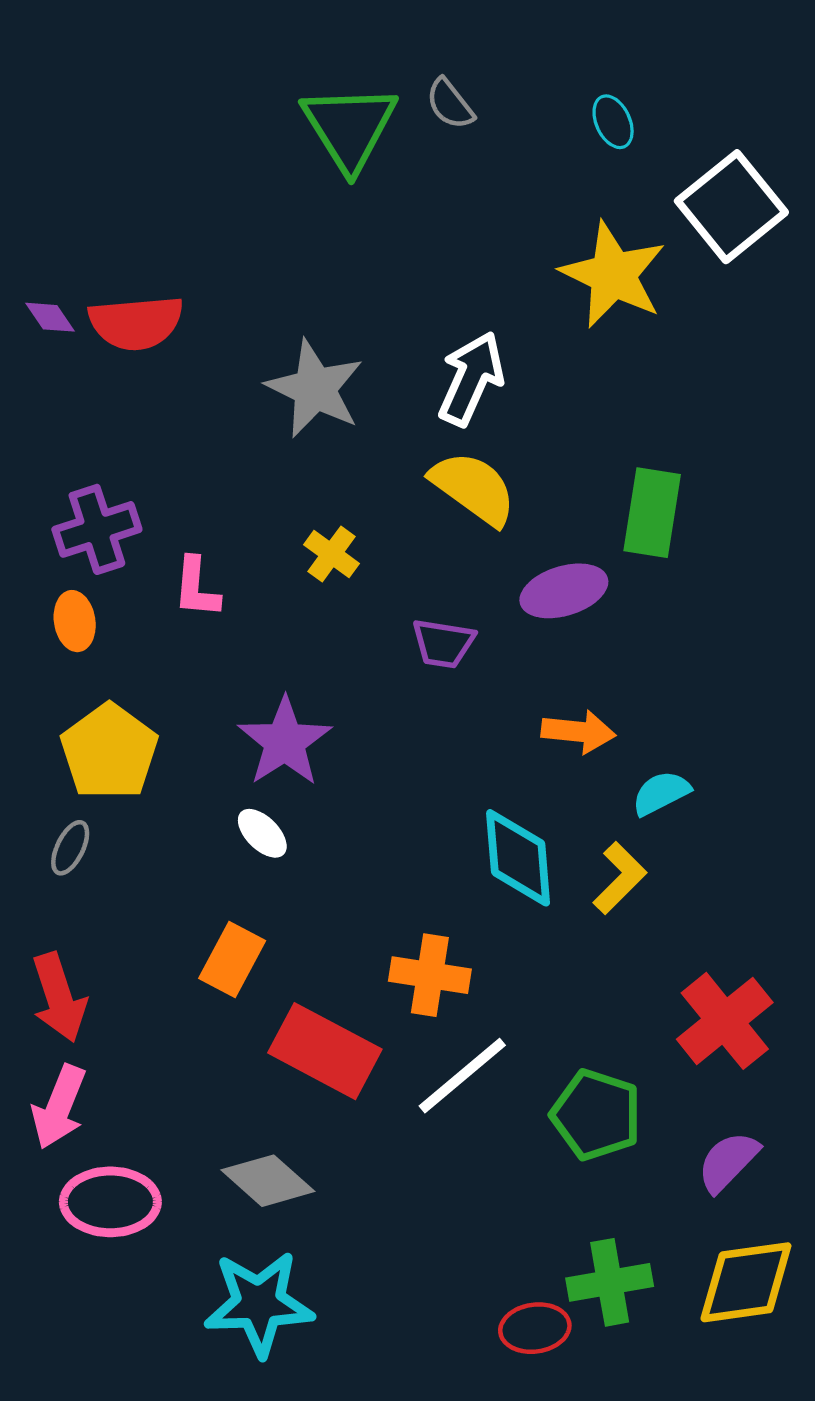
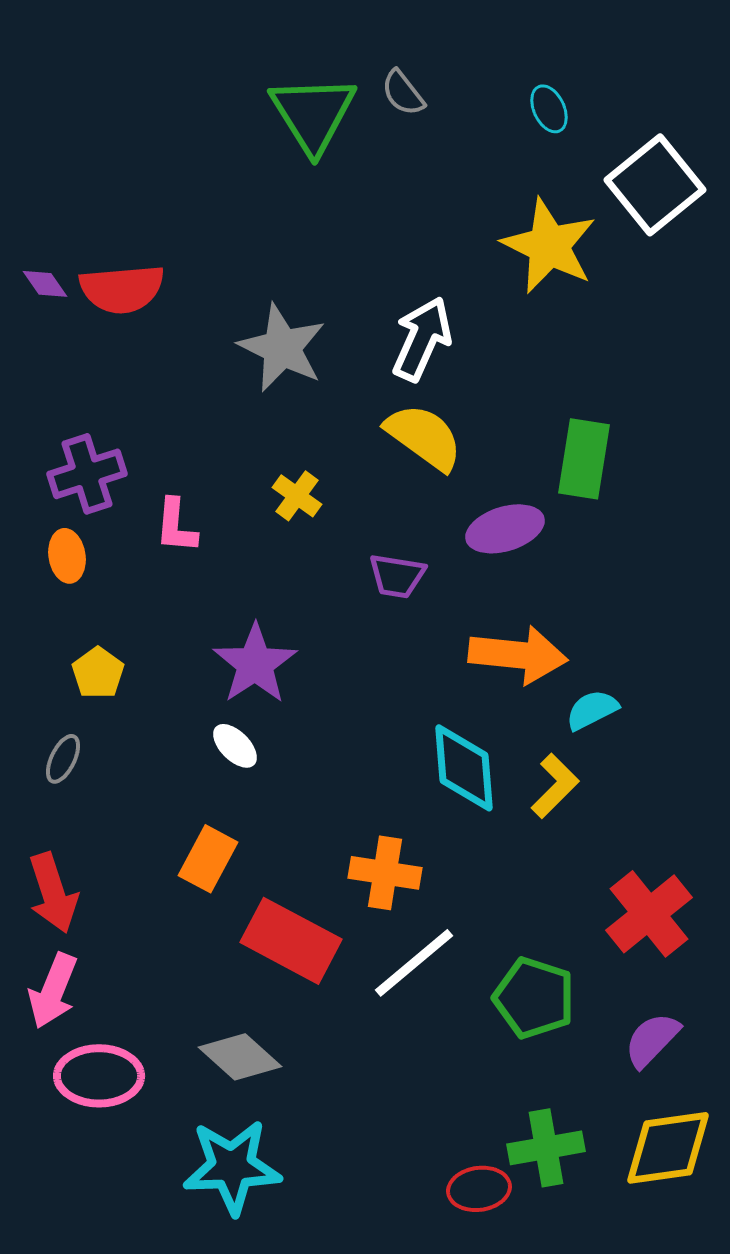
orange arrow: (578, 732) -> (518, 655), size x1.5
yellow pentagon: (109, 752) -> (98, 673), size x0.6

